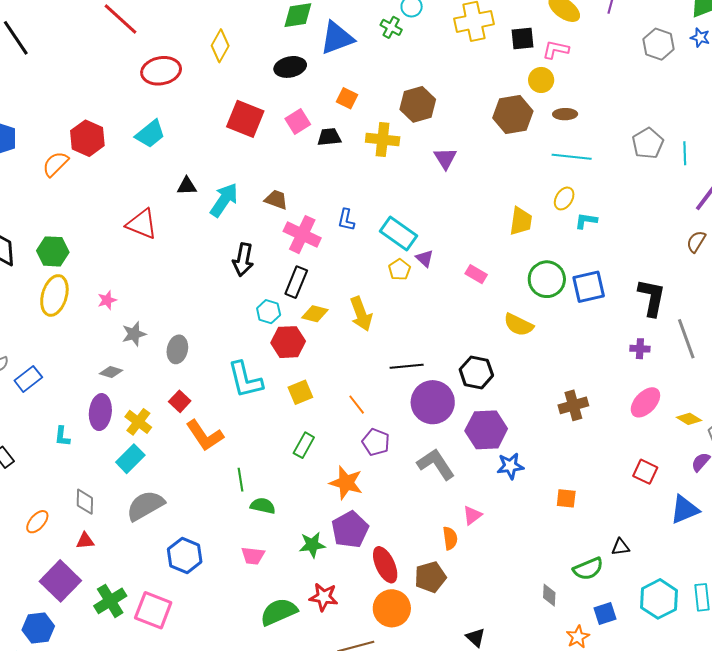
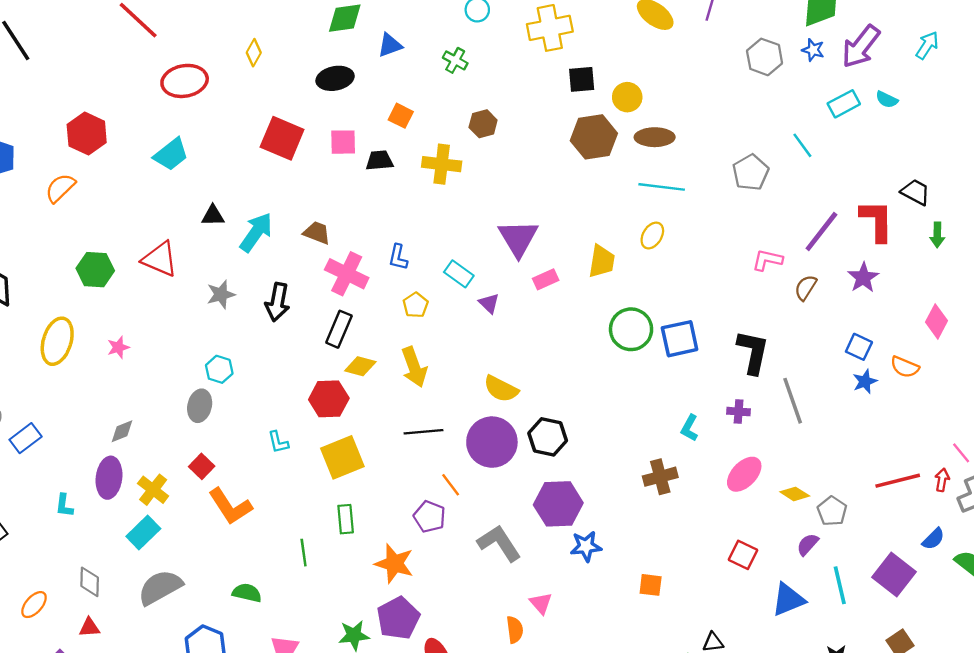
green cross: (391, 27) -> (455, 60), moved
blue triangle: (337, 38) -> (390, 45), size x0.6
black square: (523, 38) -> (582, 79), moved
yellow diamond: (220, 46) -> (254, 53), size x0.7
pink L-shape: (556, 50) -> (767, 260), moved
brown hexagon: (418, 104) -> (483, 124), size x0.7
brown ellipse: (565, 114) -> (655, 137), size x1.4
pink square: (298, 122) -> (343, 142), turned 30
red hexagon: (87, 138) -> (87, 134), moved
cyan line: (685, 153) -> (802, 145), moved, turned -35
purple triangle: (445, 158) -> (518, 238), moved, size x1.5
cyan L-shape: (586, 221) -> (689, 428), moved, turned -70
cyan rectangle: (398, 233) -> (459, 274), size x0.7
green hexagon: (53, 251) -> (95, 270), moved
yellow pentagon: (399, 270) -> (416, 305), moved
pink rectangle: (476, 274) -> (546, 279), moved, turned -55
cyan hexagon: (269, 312) -> (219, 369), moved
yellow semicircle: (519, 325) -> (501, 389), moved
gray star: (134, 334) -> (221, 294), moved
black line: (407, 366) -> (423, 432), moved
gray diamond: (111, 372) -> (122, 431), turned -40
cyan L-shape: (245, 380) -> (278, 442), size x0.5
yellow square: (300, 392) -> (342, 457), size x1.5
purple circle: (433, 402) -> (492, 442), moved
orange line: (357, 405) -> (451, 485), moved
green rectangle: (304, 445) -> (346, 519), turned -35
green line: (240, 480) -> (304, 553), moved
green semicircle: (263, 506) -> (247, 593), moved
pink triangle: (472, 515) -> (541, 603), turned -35

